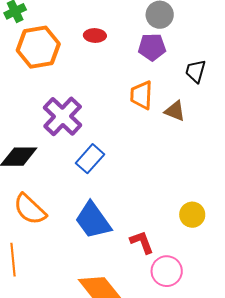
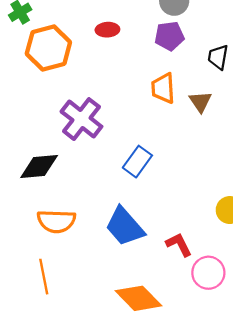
brown triangle: (175, 111) -> (200, 102), turned 40
blue rectangle: (90, 159) -> (137, 162), moved
orange semicircle: (30, 209) -> (56, 221), turned -36

